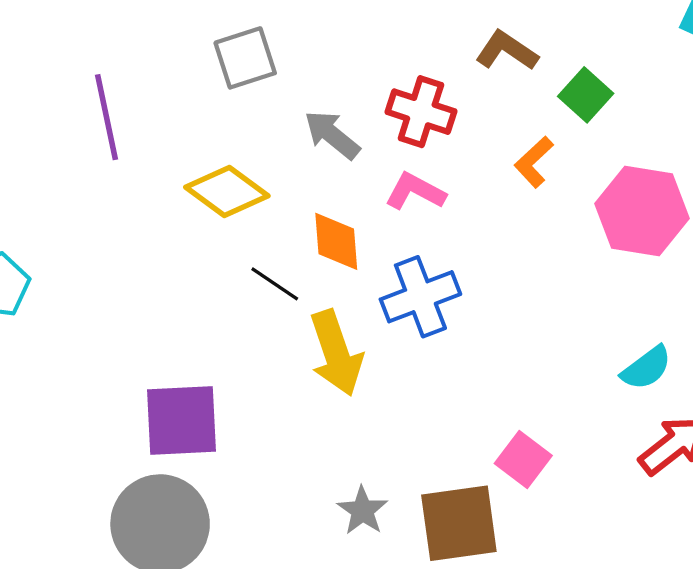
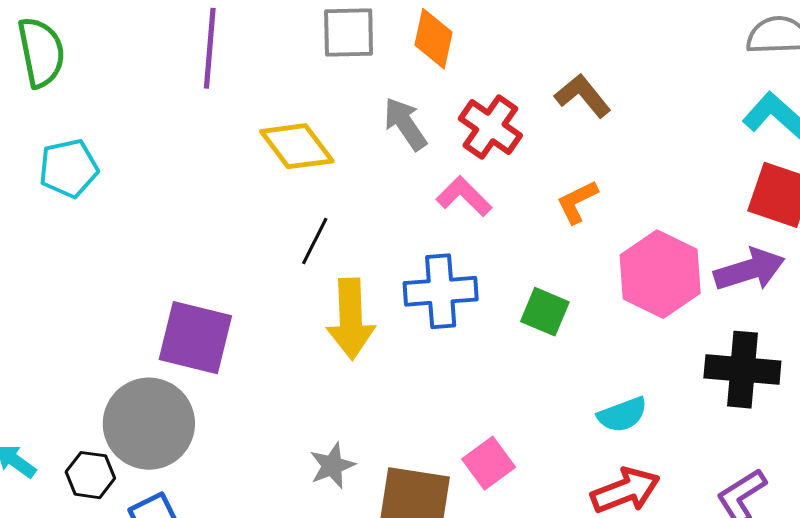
green square: (586, 95) -> (545, 312), moved, turned -36
orange diamond: (336, 241) -> (433, 39), moved
black line: (275, 284) -> (315, 241), turned 66

